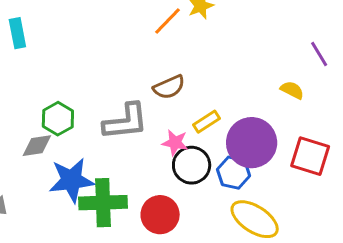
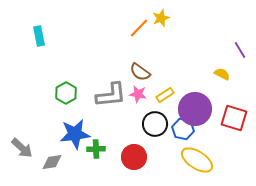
brown semicircle: (169, 87) -> (140, 72), turned 60
pink star: (175, 143) -> (138, 94), moved
gray diamond: (37, 146) -> (52, 162), moved
green cross: (103, 203) -> (96, 149), size x0.6

